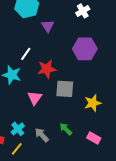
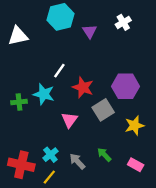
purple triangle: (48, 26) -> (90, 31), moved
purple hexagon: (85, 49) -> (126, 86), moved
red star: (47, 69) -> (83, 87), turned 30
gray square: (65, 89) -> (103, 110), turned -36

